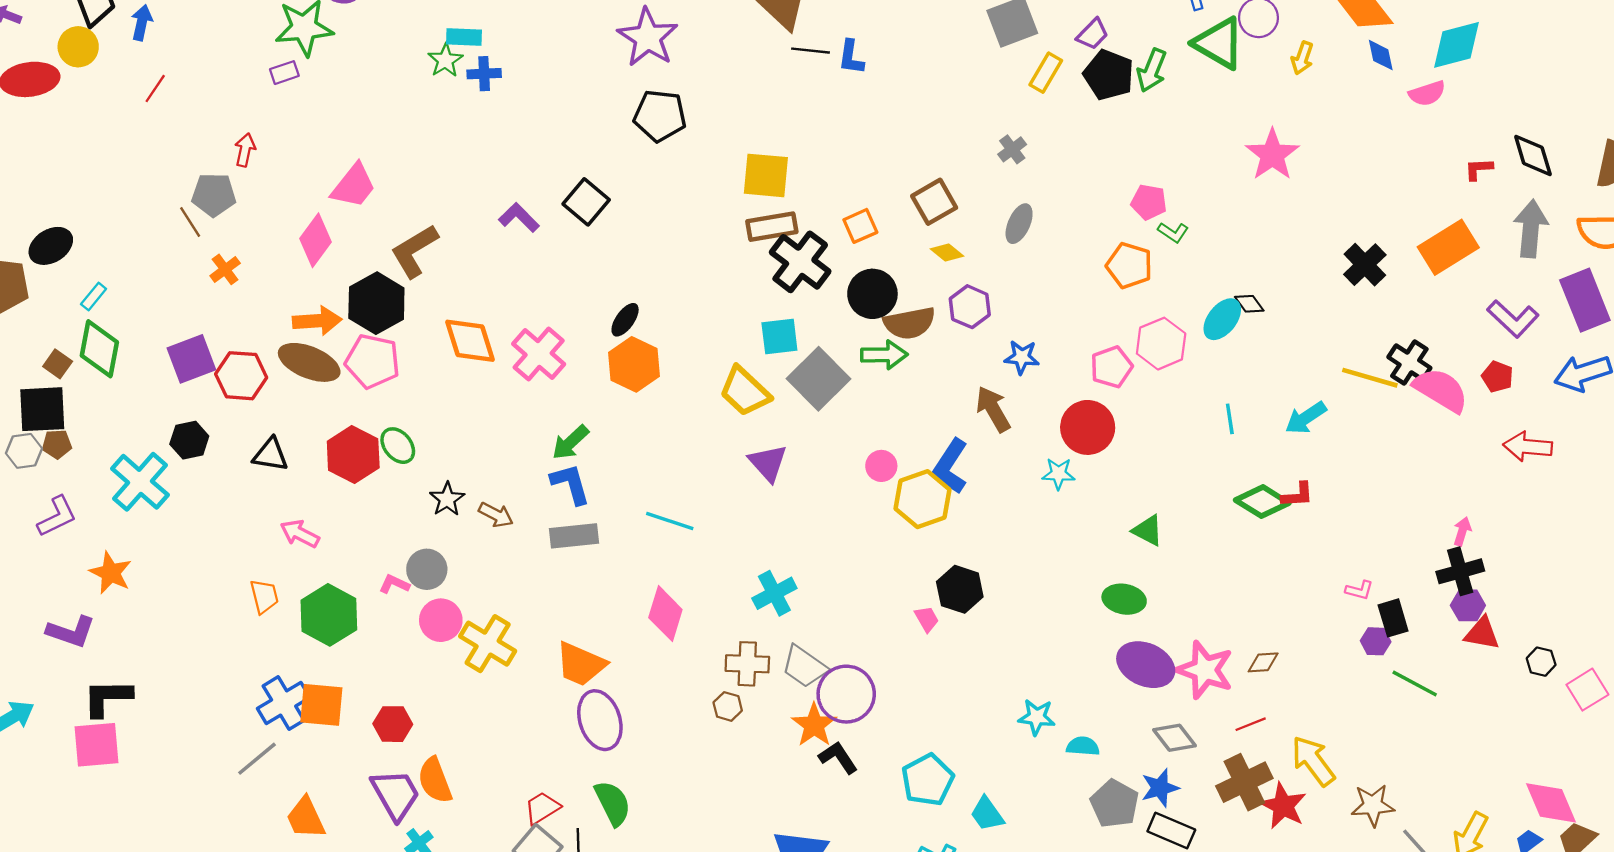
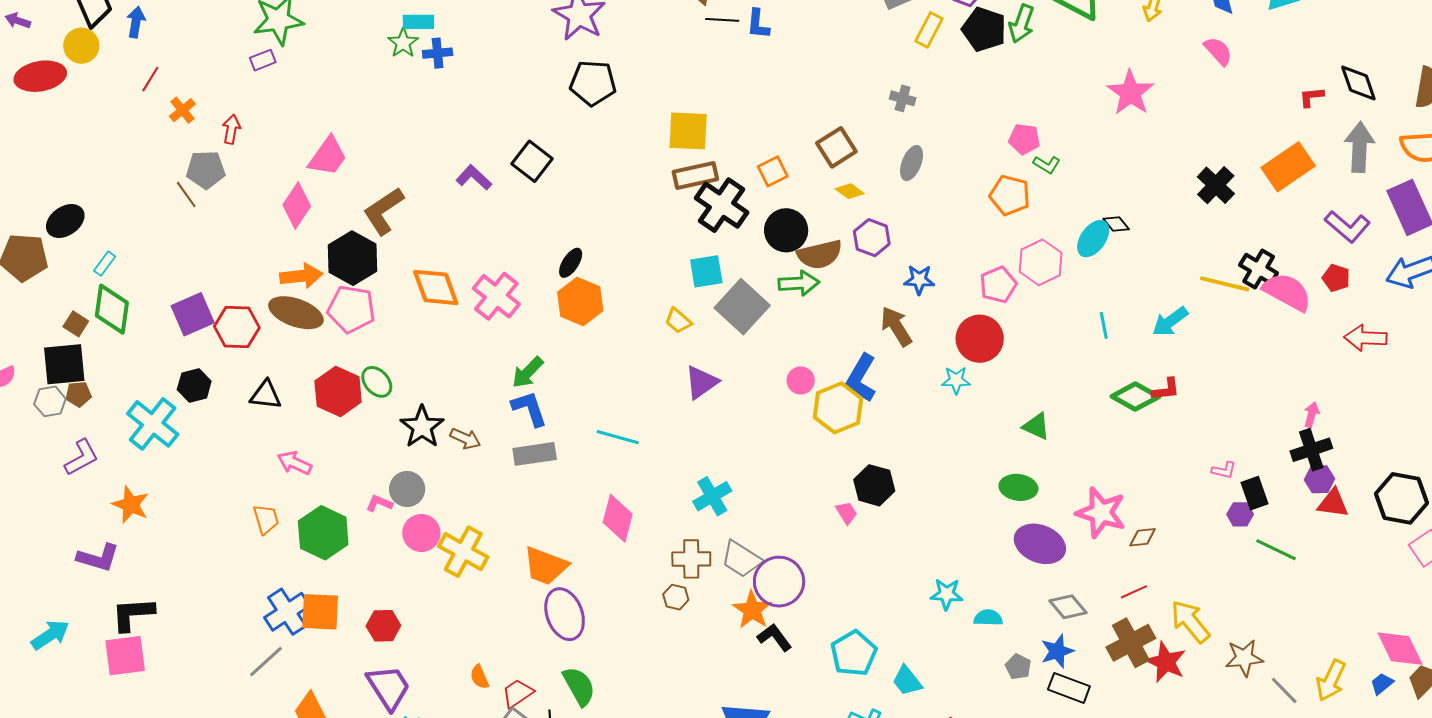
pink semicircle: (1427, 93) -> (1218, 51), moved, turned -112
gray cross: (1012, 149) -> (903, 98), turned -35
orange cross: (225, 269) -> (182, 110), moved
yellow trapezoid: (745, 391) -> (678, 321), size x0.6
purple triangle: (768, 463) -> (701, 382), turned 39
black star: (447, 499) -> (422, 427), size x1.4
black hexagon: (1541, 662) -> (1401, 498), moved, size x2.0
pink star: (1205, 670) -> (1101, 513), moved
orange semicircle: (435, 780) -> (479, 677), moved, size x0.6
gray pentagon: (1115, 804) -> (1018, 667), size x0.6

